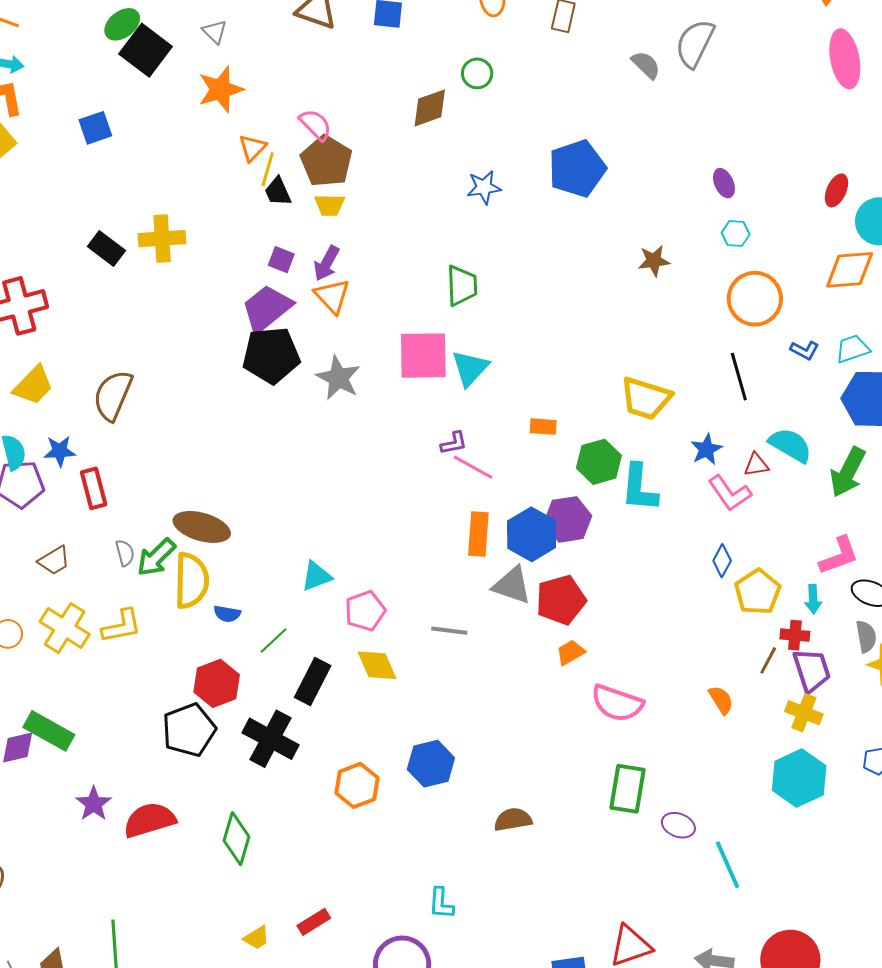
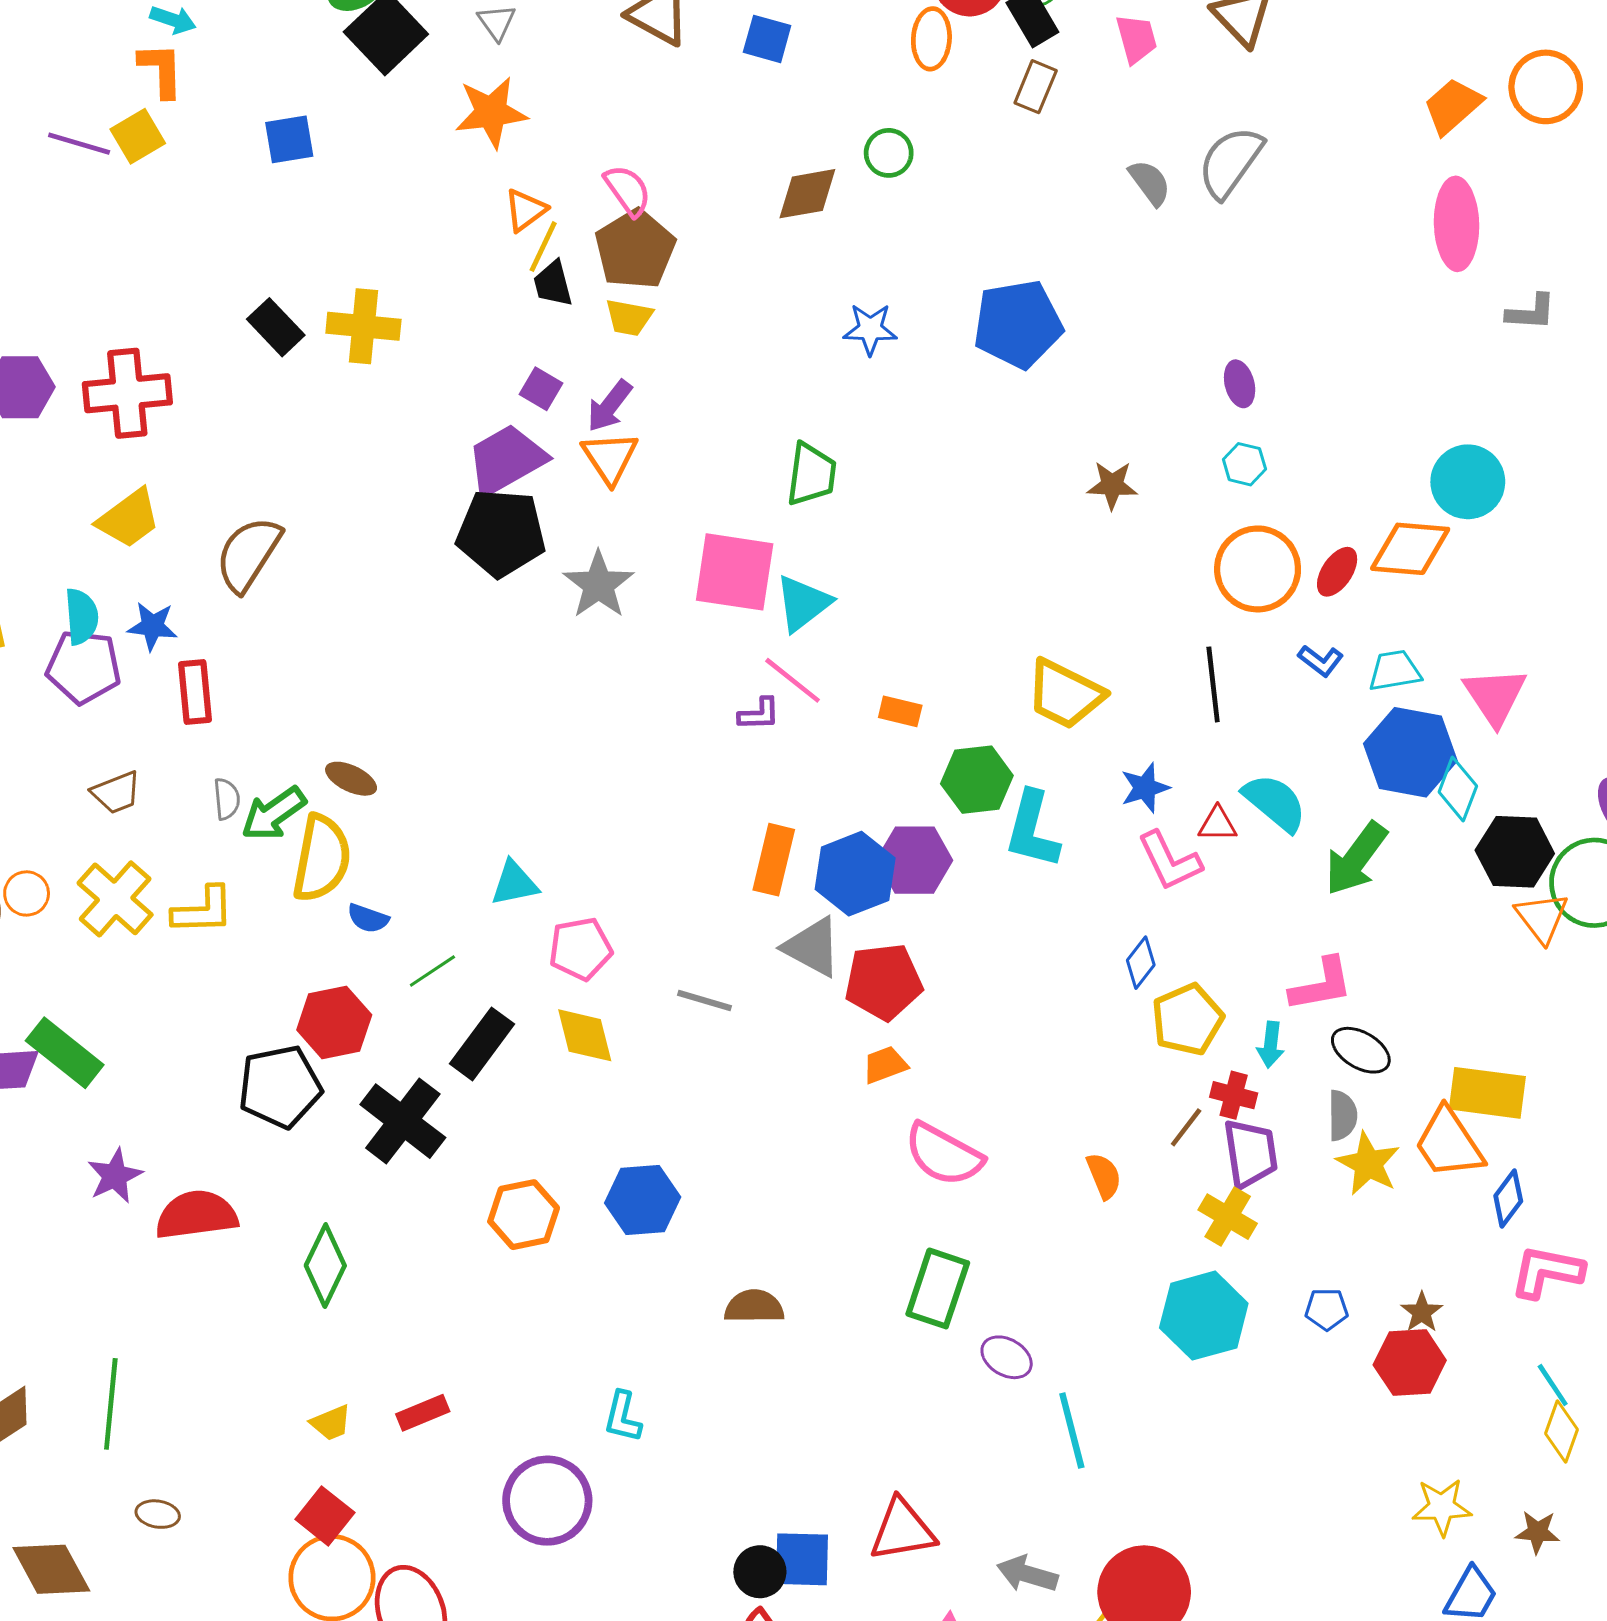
red ellipse: (836, 190) -> (1337, 572), moved
pink line: (473, 467) -> (793, 680), moved
brown ellipse: (202, 527) -> (351, 779), size x0.6

